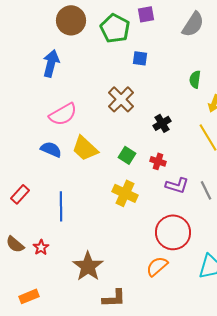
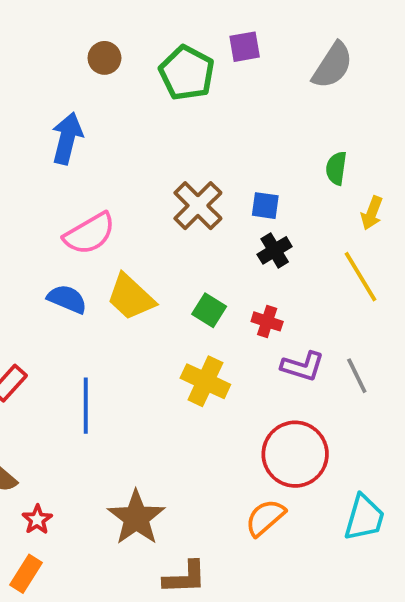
brown circle: (71, 20) -> (104, 58), size x0.6
blue square: (140, 58) -> (265, 206), moved
red star: (41, 247) -> (37, 520), moved
orange rectangle: (29, 296) -> (26, 574), turned -36

